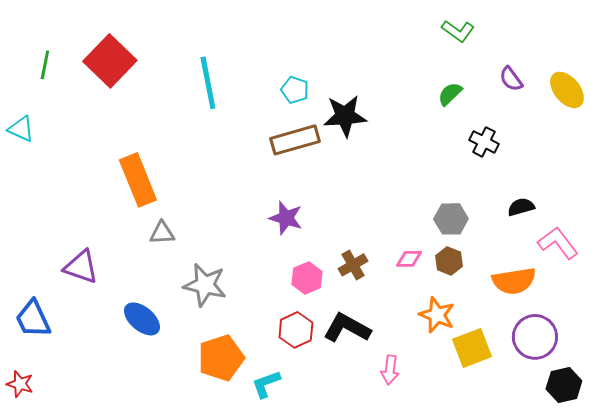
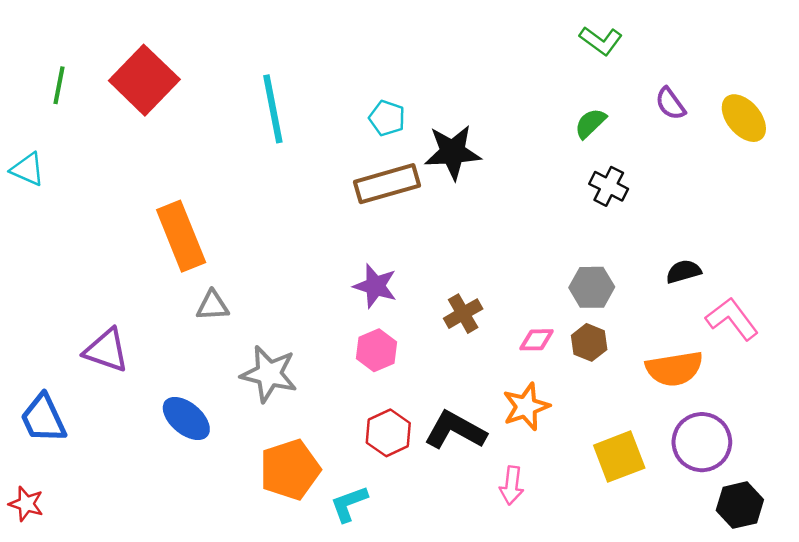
black cross: (484, 142) -> (609, 186), moved
brown cross: (353, 265) -> (463, 314), moved
pink hexagon: (307, 278) -> (377, 350), moved
orange star: (437, 315) -> (526, 407), moved, turned 30

